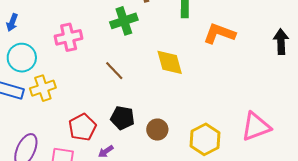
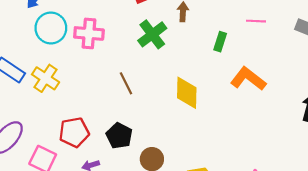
green cross: (124, 21) -> (152, 34), turned -36
cyan circle: (22, 58) -> (51, 28), moved
yellow cross: (43, 88) -> (46, 78), turned 35

